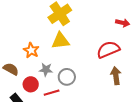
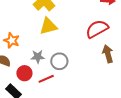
orange star: (31, 50) -> (12, 40), moved

